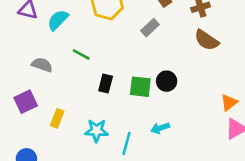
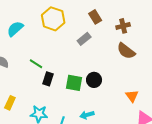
green line: (81, 54) -> (36, 64), moved
orange triangle: (229, 103) -> (132, 96), moved, turned -32

